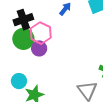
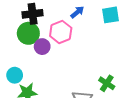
pink hexagon: (41, 33) -> (61, 32), moved

